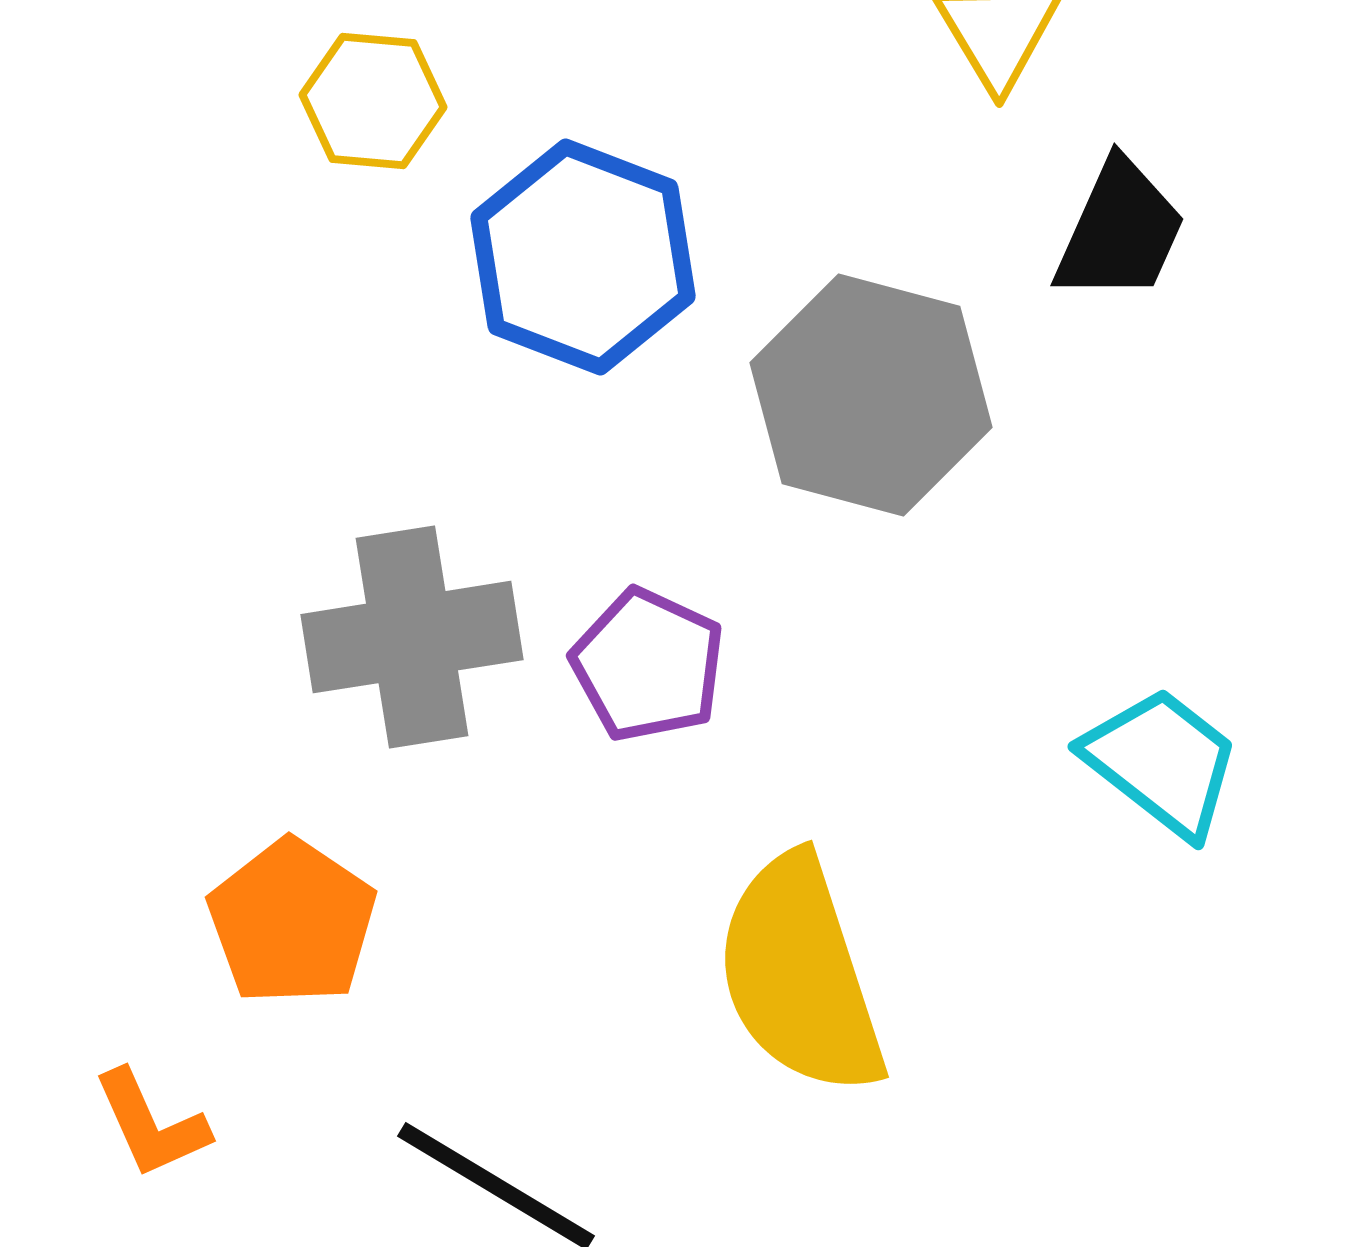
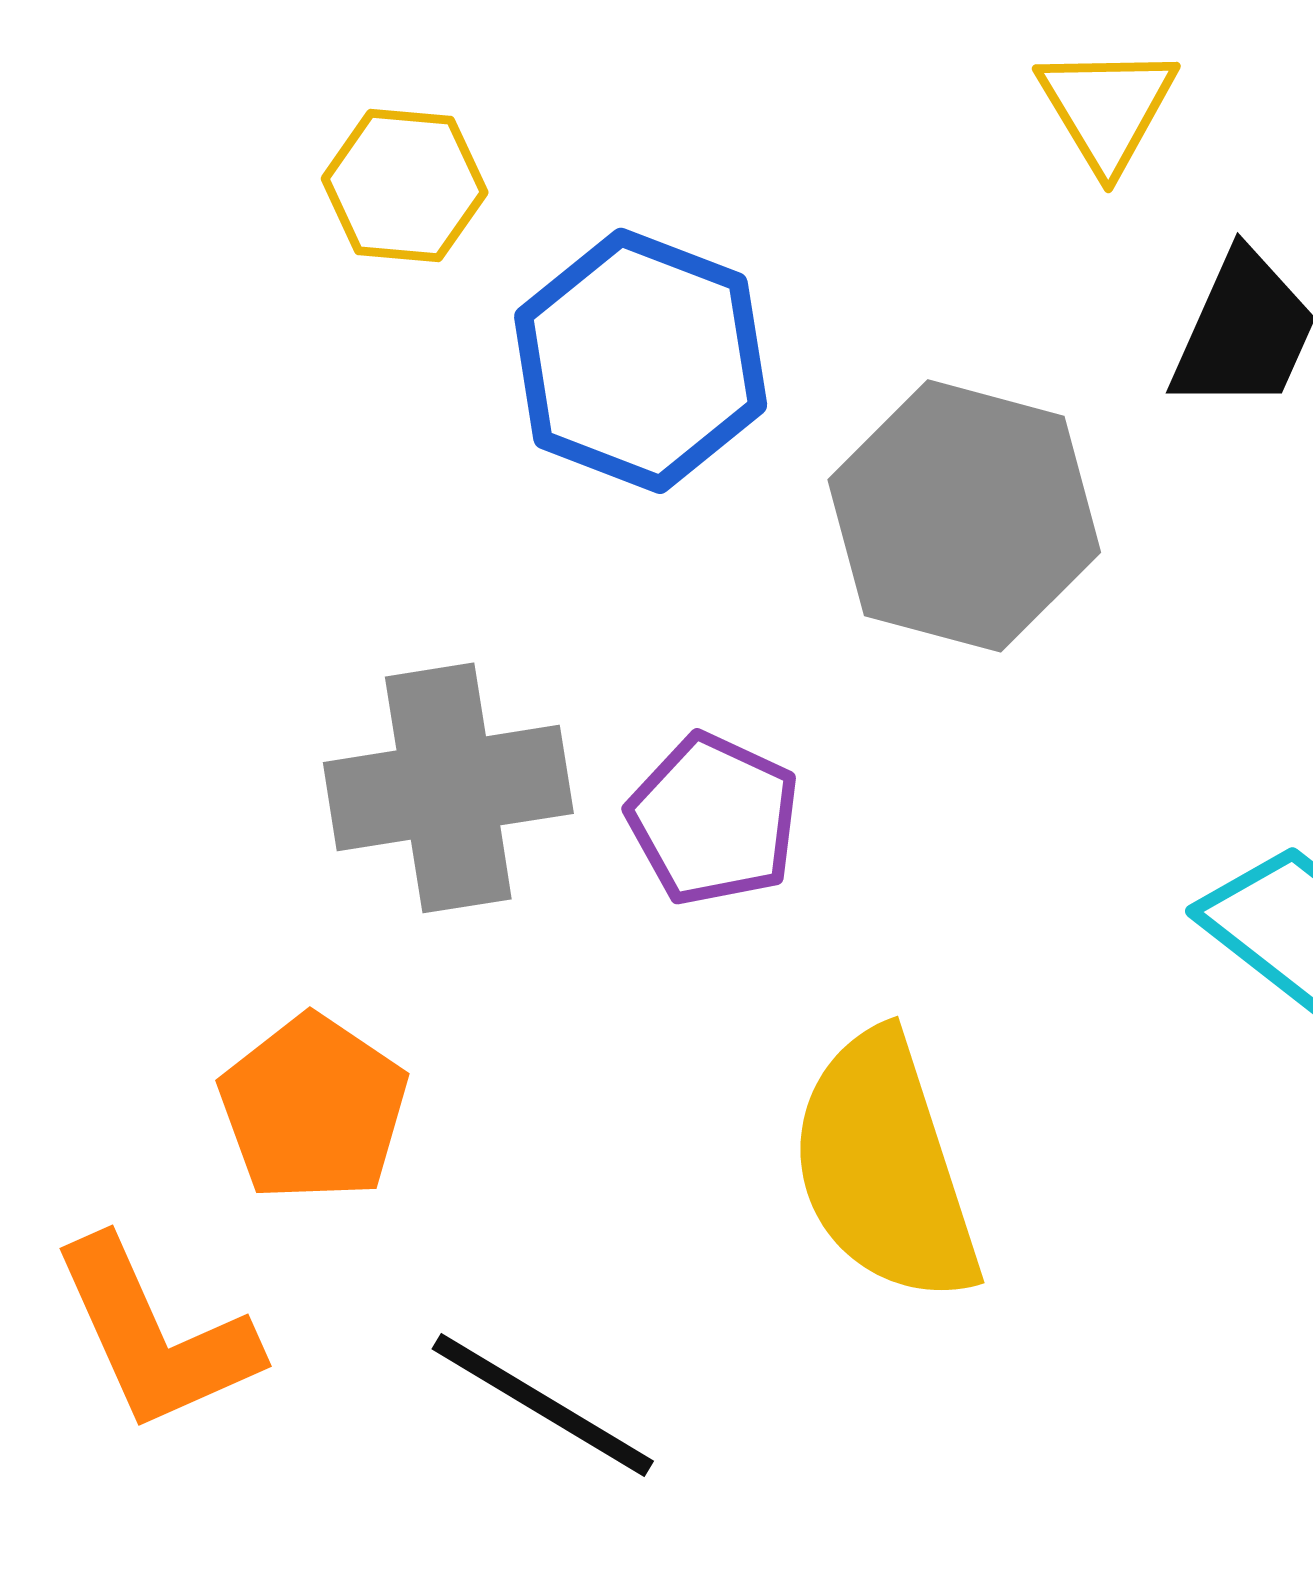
orange L-shape: (151, 1124) -> (155, 1335), size x1.6

